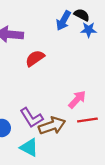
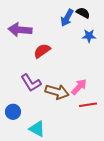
blue star: (89, 30) -> (89, 36), moved
purple L-shape: (31, 118) -> (31, 83), moved
brown arrow: (52, 126) -> (57, 92), moved, turned 35

